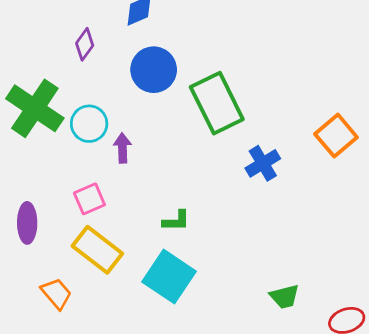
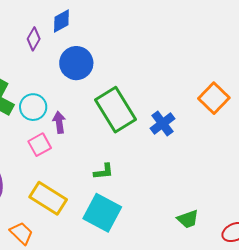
purple diamond: (85, 44) -> (34, 39), moved
green rectangle: (217, 103) -> (115, 110), moved
pink square: (89, 199) -> (40, 145), moved

